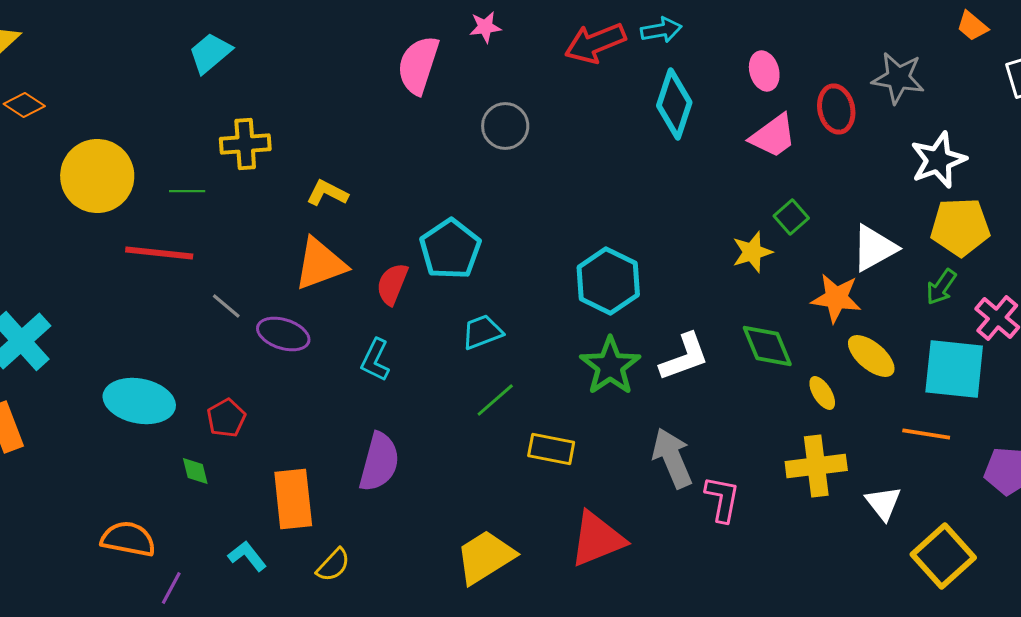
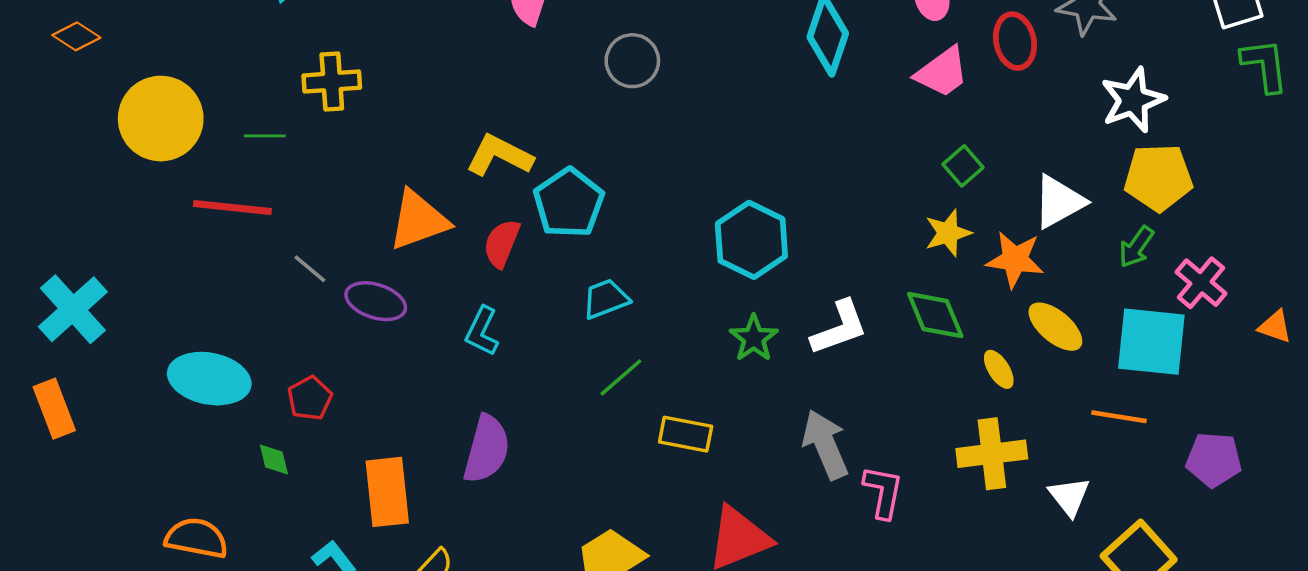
yellow L-shape: (327, 193) -> (499, 155), moved, size x1.4
yellow star: (752, 252) -> (948, 233), moved
green star: (610, 366) -> (754, 338), size x0.7

